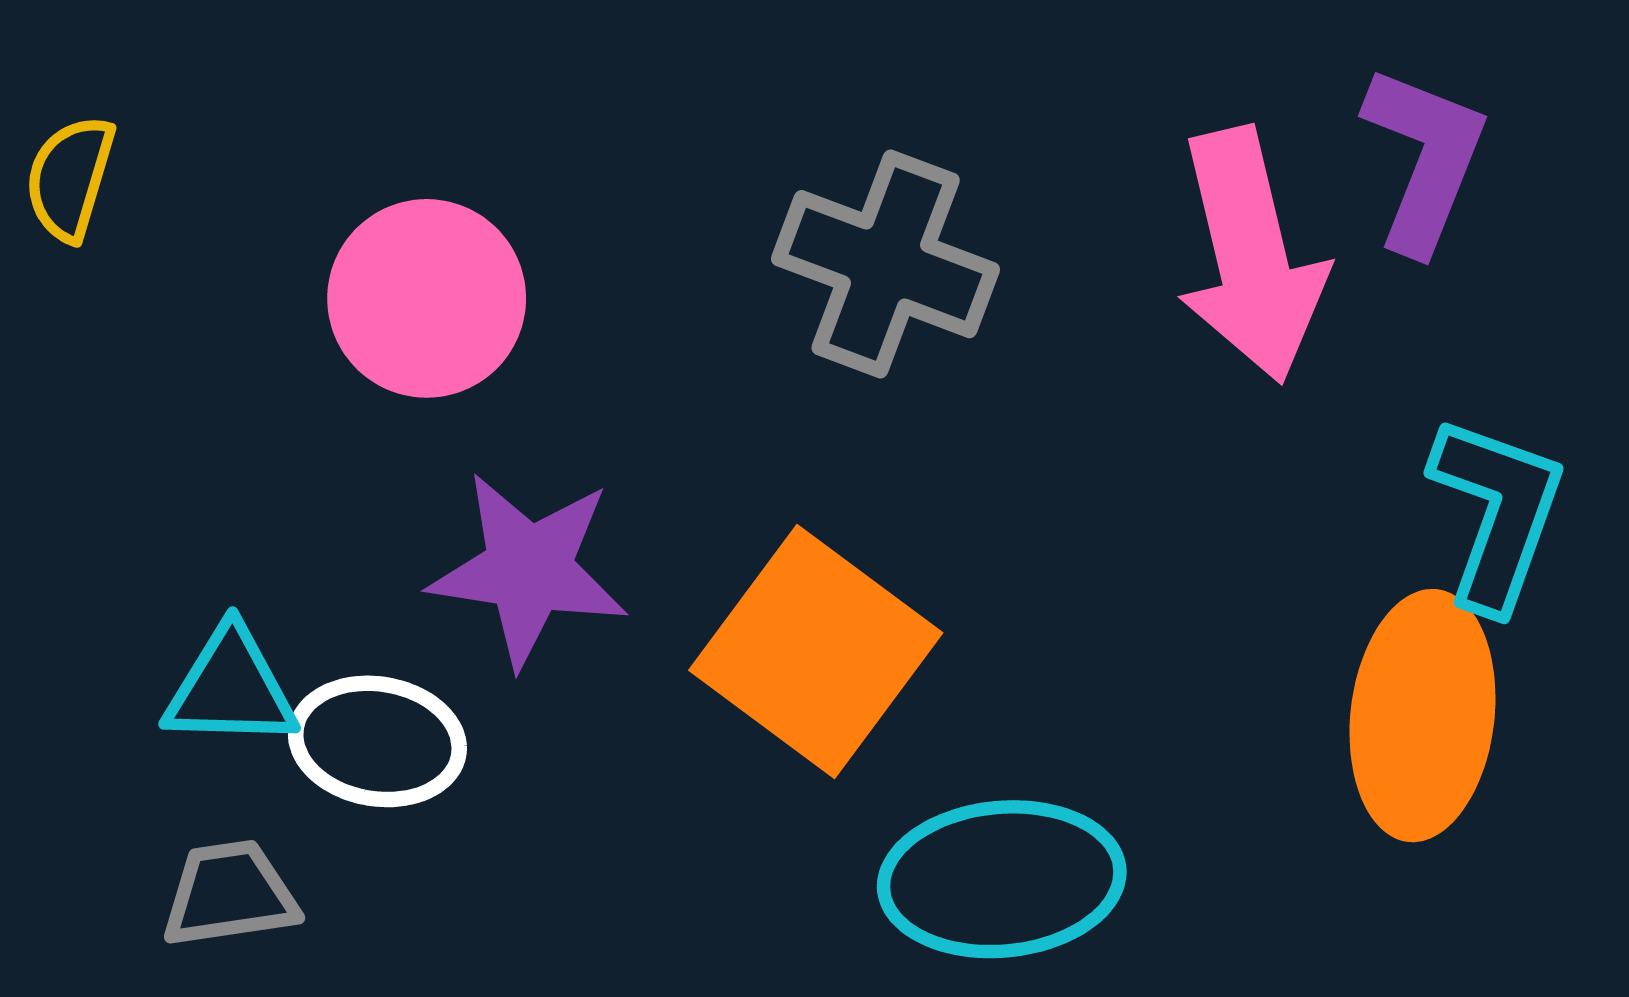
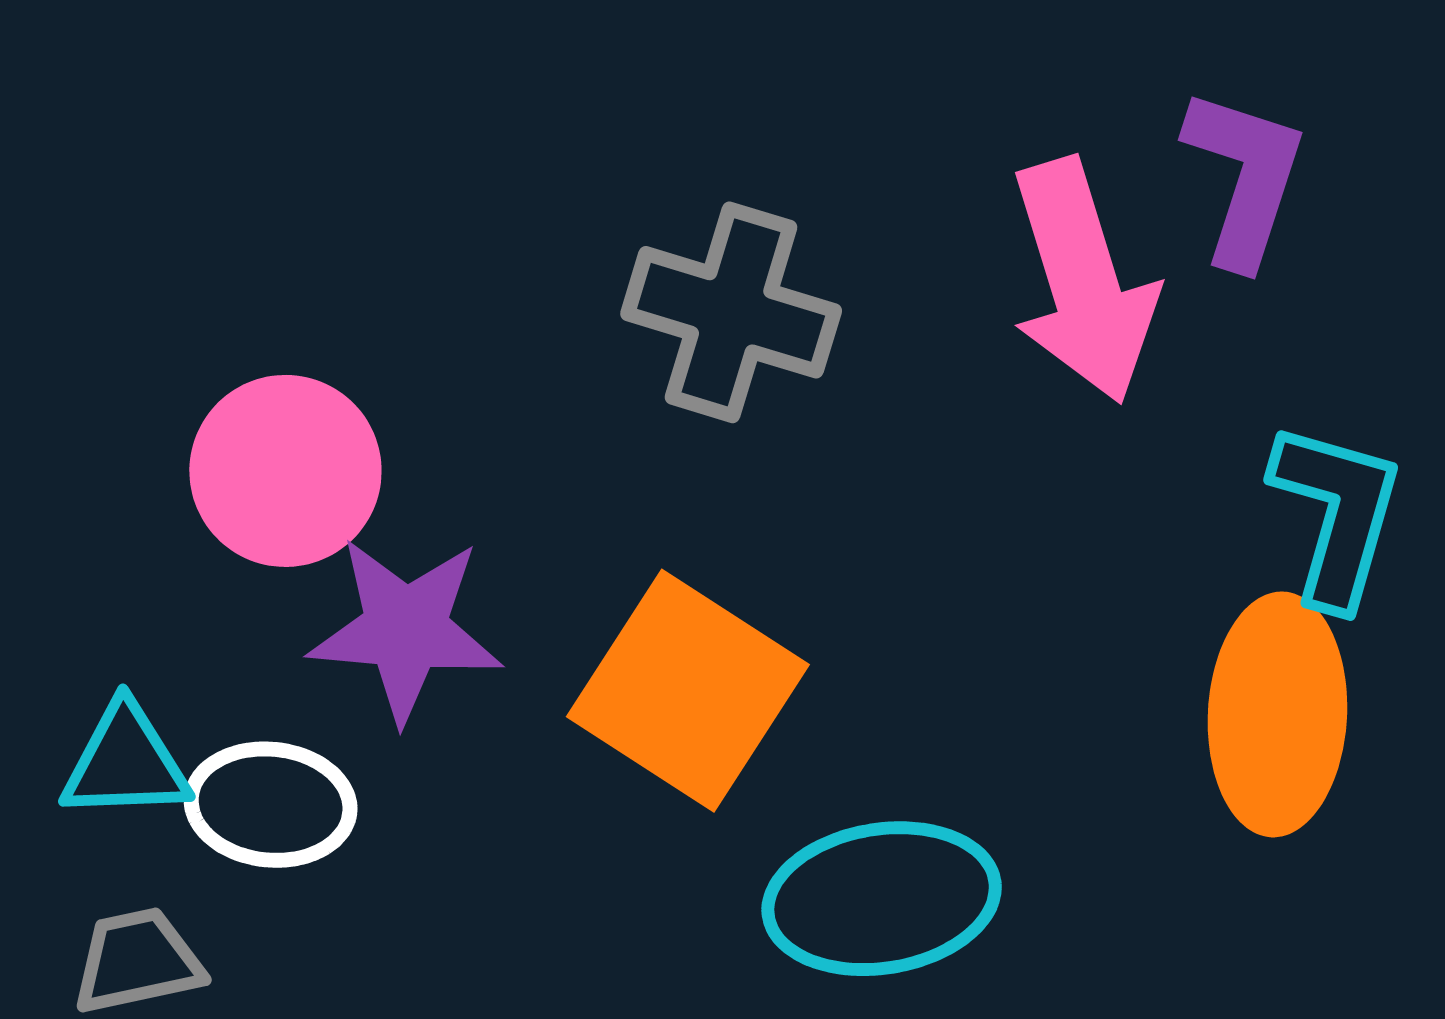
pink circle: (427, 298) -> (285, 471), moved

